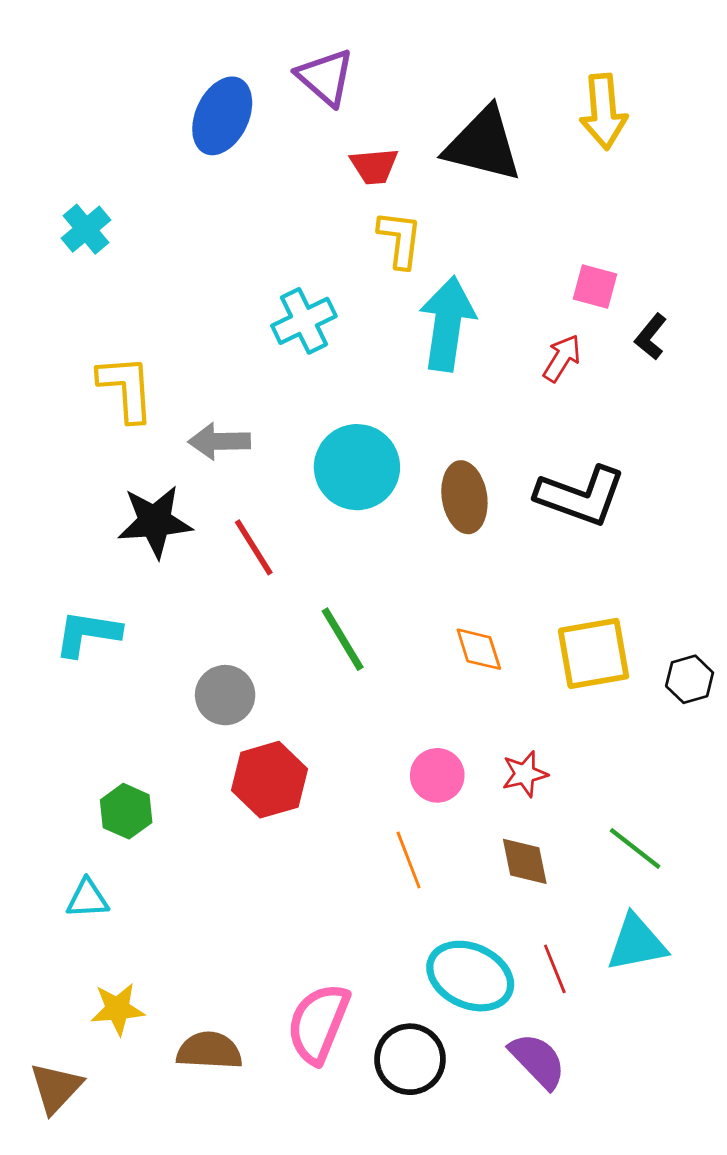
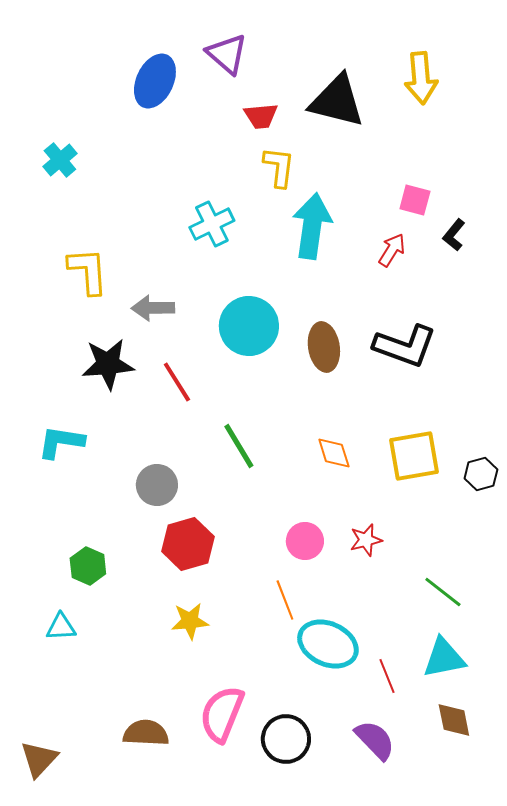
brown diamond: (525, 861) -> (454, 720), moved
cyan ellipse: (470, 976) -> (328, 644), moved
yellow star: (118, 1009) -> (190, 621), moved

